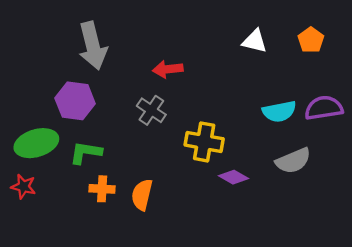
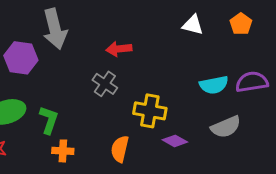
purple hexagon: (75, 101) -> (21, 58), moved
green L-shape: (86, 152) -> (49, 120), turned 100
orange semicircle: (142, 195) -> (120, 149), moved

